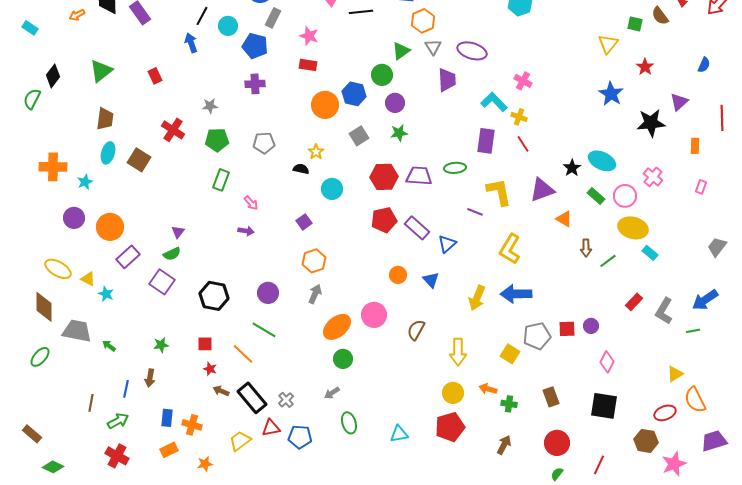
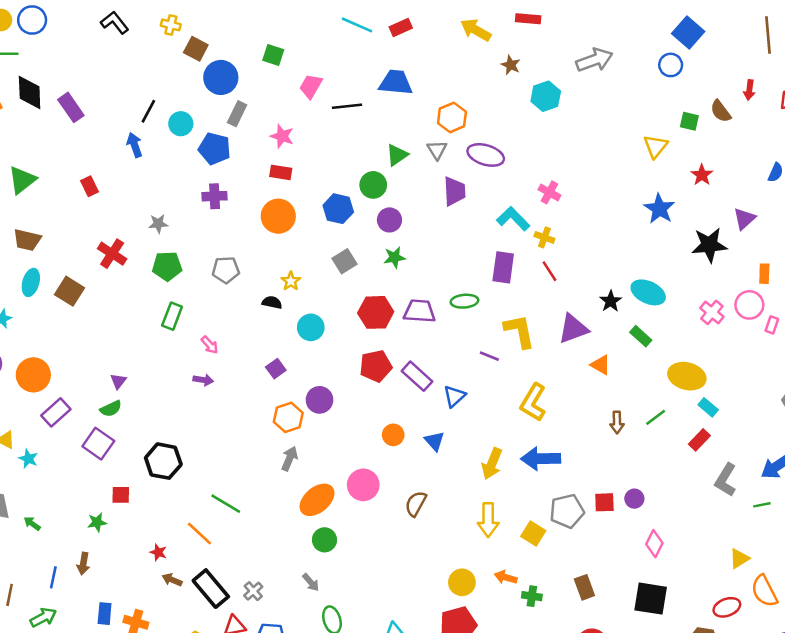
orange hexagon: (423, 21) -> (452, 117), moved
orange circle: (325, 105) -> (278, 216), moved
brown trapezoid: (105, 119) -> (27, 240), turned 95
pink circle: (625, 196) -> (749, 305), moved
brown arrow: (586, 248) -> (617, 422), moved
purple circle: (268, 293) -> (319, 400), moved
red rectangle: (634, 302) -> (699, 440), moved
red square: (205, 344) -> (121, 495), moved
yellow arrow: (458, 352) -> (488, 520), moved
gray arrow: (332, 393) -> (311, 582), turned -98

